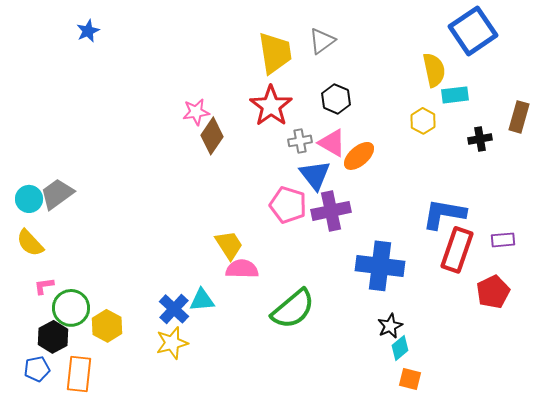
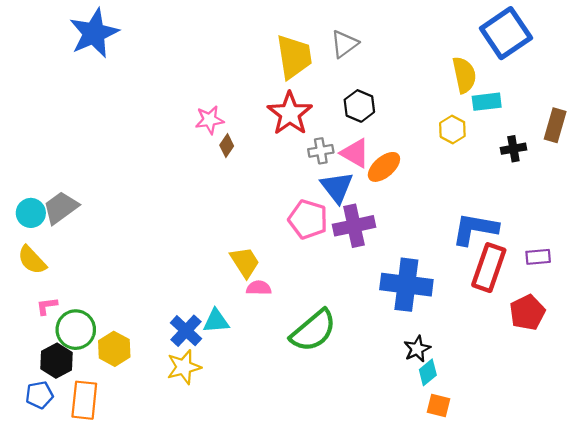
blue star: (88, 31) -> (94, 33), size x2.0
brown diamond: (212, 136) -> (227, 146), size x0.6
pink semicircle: (242, 269) -> (259, 288), size x0.7

